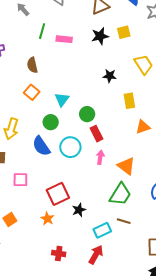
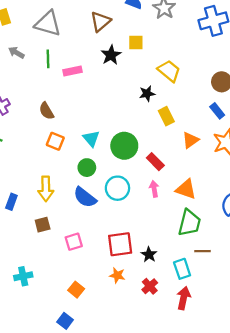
green line: (42, 31) -> (48, 59), moved
yellow square: (124, 32) -> (136, 42), turned 32
black star: (110, 76) -> (147, 94), moved
green circle: (87, 114) -> (124, 146), size x1.5
red rectangle: (97, 134) -> (155, 162), moved
red square: (58, 194) -> (120, 244), turned 35
cyan rectangle: (102, 230) -> (182, 269), turned -66
red cross: (59, 254) -> (150, 286), moved, turned -32

